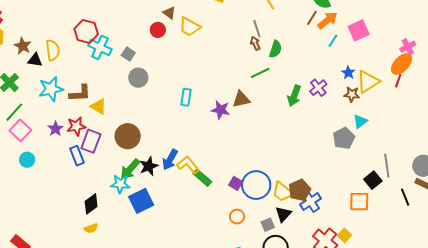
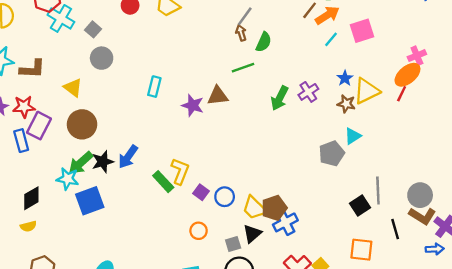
gray line: (257, 29) -> (245, 16), turned 48
yellow triangle: (98, 106) -> (73, 88), moved
yellow L-shape: (188, 165) -> (180, 171), moved, turned 55
blue circle: (256, 185) -> (225, 197), size x0.6
orange square: (359, 202) -> (361, 250), moved

